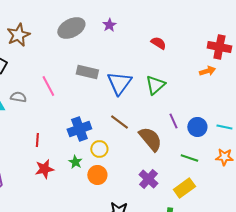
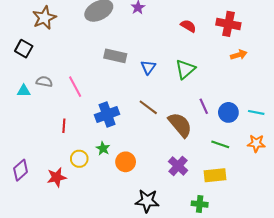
red cross: (219, 47) -> (228, 24), moved
blue triangle: (119, 83) -> (148, 67), size x0.6
pink line: (48, 86) -> (75, 87), moved
yellow circle: (99, 149) -> (79, 159), moved
red star: (44, 169) -> (57, 177), moved
yellow rectangle: (184, 188) -> (215, 175), turned 30

